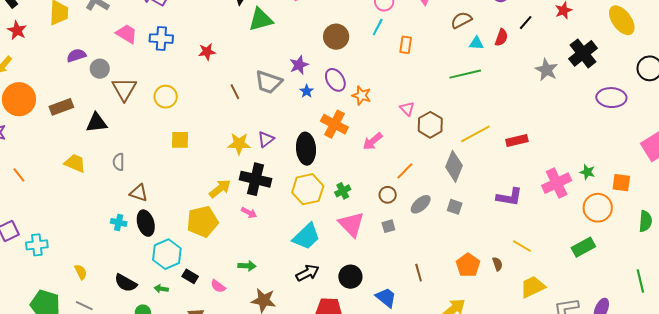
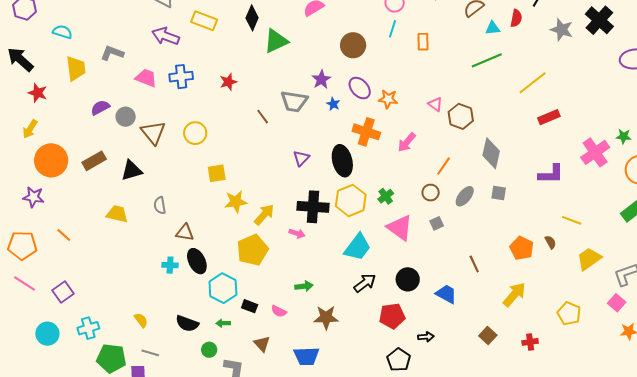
gray star: (547, 70) -> (562, 30), moved
yellow line: (475, 134) -> (533, 83), moved
yellow star: (239, 144) -> (236, 202), moved
black cross: (256, 179) -> (313, 207), moved
cyan cross: (37, 245) -> (88, 328), moved

